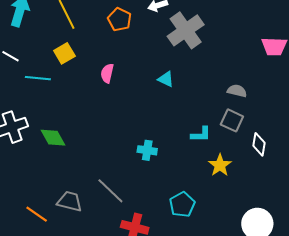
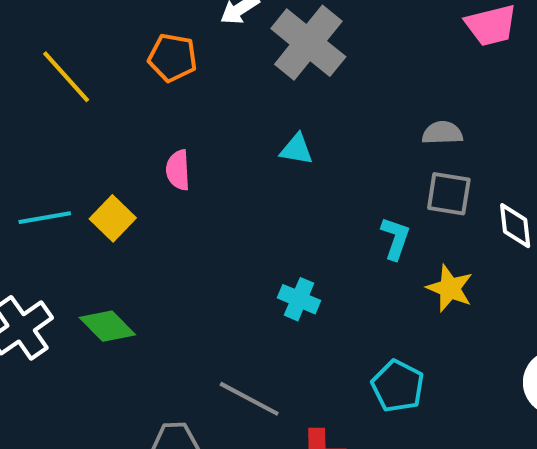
yellow square: (64, 53) -> (113, 218), moved
cyan L-shape: (201, 134) -> (395, 238), turned -55
cyan cross: (147, 150) -> (299, 299), turned 30

